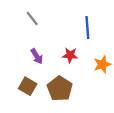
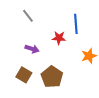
red star: (70, 55) -> (59, 38), moved
purple arrow: (37, 56) -> (32, 49), turned -40

